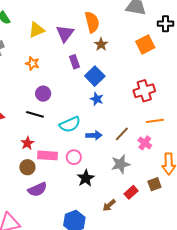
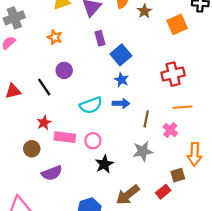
brown star: (101, 44) -> (144, 11), moved
black line: (35, 114) -> (44, 87), moved, turned 36
brown line: (122, 134) -> (146, 119), turned -35
blue arrow: (94, 135) -> (121, 103), moved
brown circle: (27, 167) -> (32, 149), moved
red rectangle: (131, 192) -> (163, 192), moved
brown arrow: (109, 205) -> (128, 195), size x1.6

